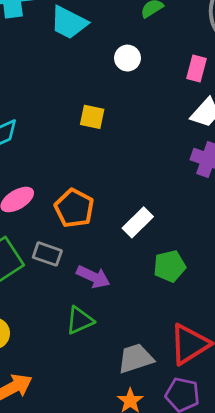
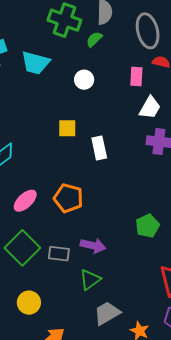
white rectangle: (138, 222) -> (99, 148), moved, turned -45
gray rectangle: (47, 254) -> (59, 254), moved
gray trapezoid: (136, 358) -> (107, 313), moved

